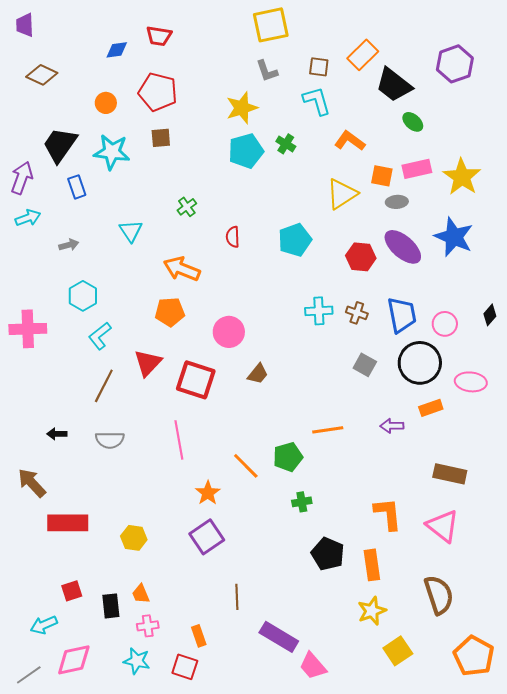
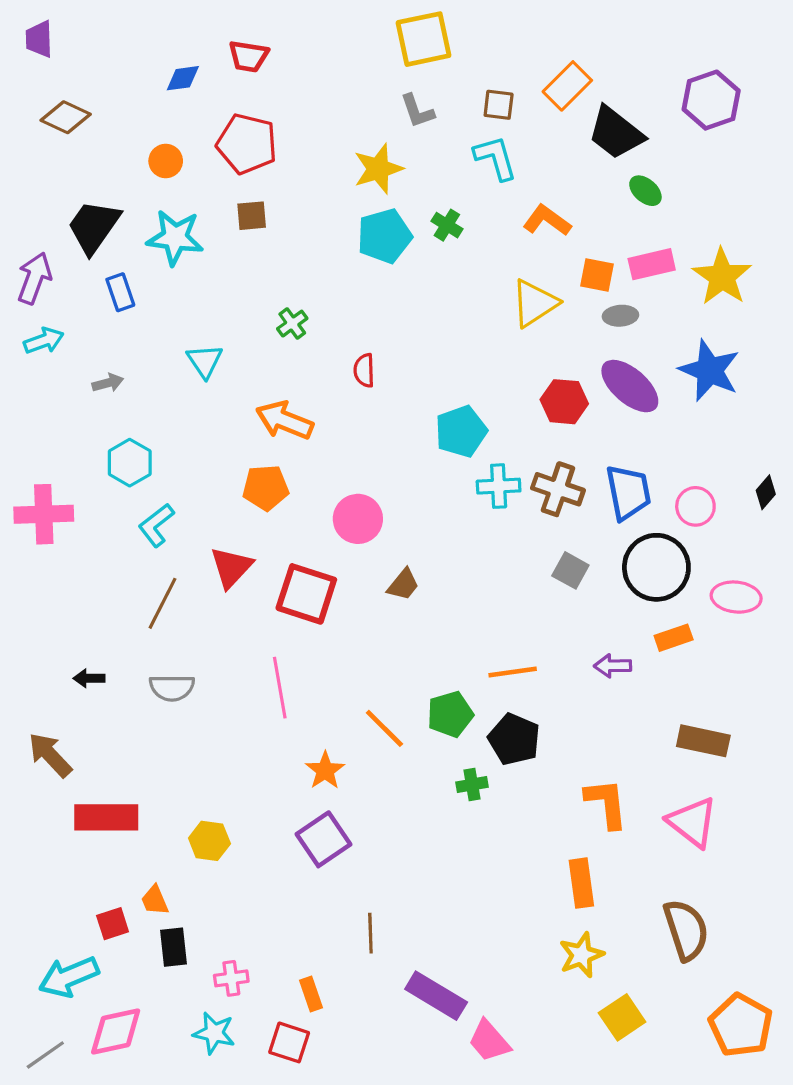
cyan pentagon: (295, 240) -> (461, 431), moved
brown cross: (357, 313) -> (558, 489), size x1.5
black pentagon: (328, 554) -> (514, 739), moved
orange trapezoid: (141, 594) -> (155, 900), moved
cyan arrow: (44, 625) -> (69, 977), size x1.4

